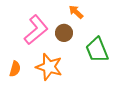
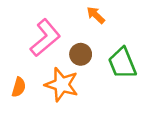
brown circle: (64, 33) -> (81, 54), moved

